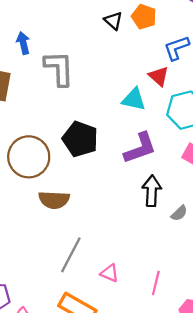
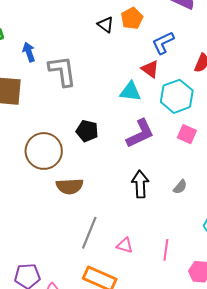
orange pentagon: (144, 17) -> (132, 18), turned 30
black pentagon: (80, 139) -> (87, 131), size x0.7
black arrow: (152, 191) -> (140, 184), moved

